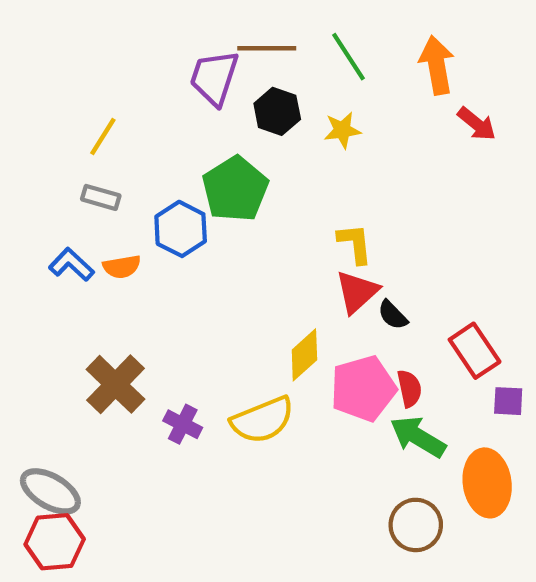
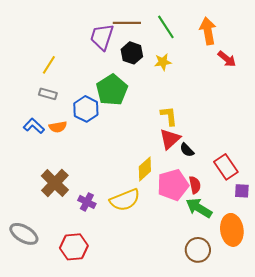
red hexagon: (55, 542) -> (74, 247), moved

